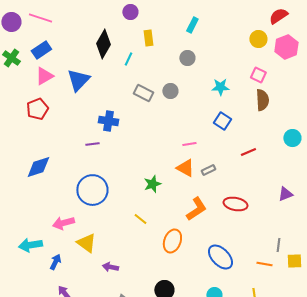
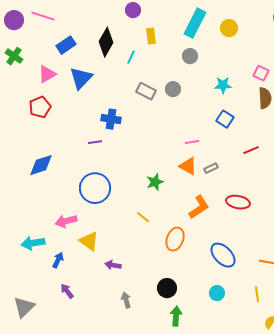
cyan rectangle: (192, 25) -> (195, 23), size x1.8
yellow circle: (258, 39) -> (229, 28), moved
blue rectangle: (41, 50) -> (66, 45), moved

